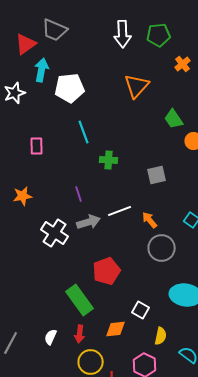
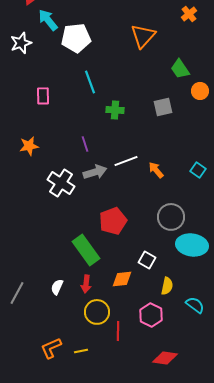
cyan arrow: (42, 70) -> (48, 20), turned -50
gray square: (157, 175) -> (163, 107), moved
gray circle: (162, 248) -> (171, 217), moved

